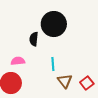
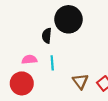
cyan line: (53, 64) -> (52, 63), moved

